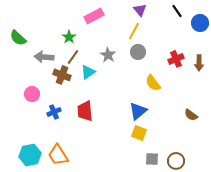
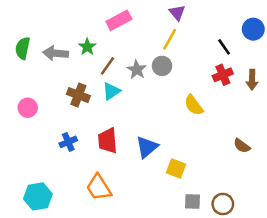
black line: (177, 11) -> (224, 47), moved
green semicircle: (18, 38) -> (23, 48), turned 60
gray circle: (138, 52) -> (162, 66), moved
gray arrow: (44, 57) -> (56, 53), moved
brown line: (73, 57) -> (108, 66), moved
pink circle: (32, 94) -> (28, 108), moved
blue triangle: (138, 111) -> (147, 147), moved
orange trapezoid: (58, 155) -> (99, 188), moved

